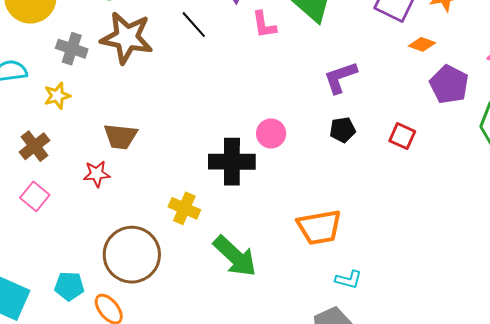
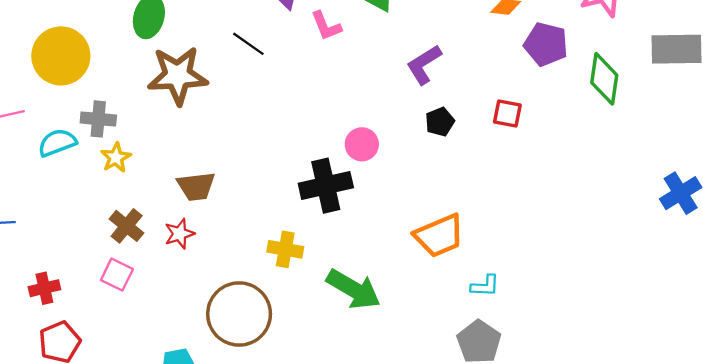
gray cross: (72, 49) -> (98, 119), moved
brown cross: (34, 146) -> (127, 226), moved

